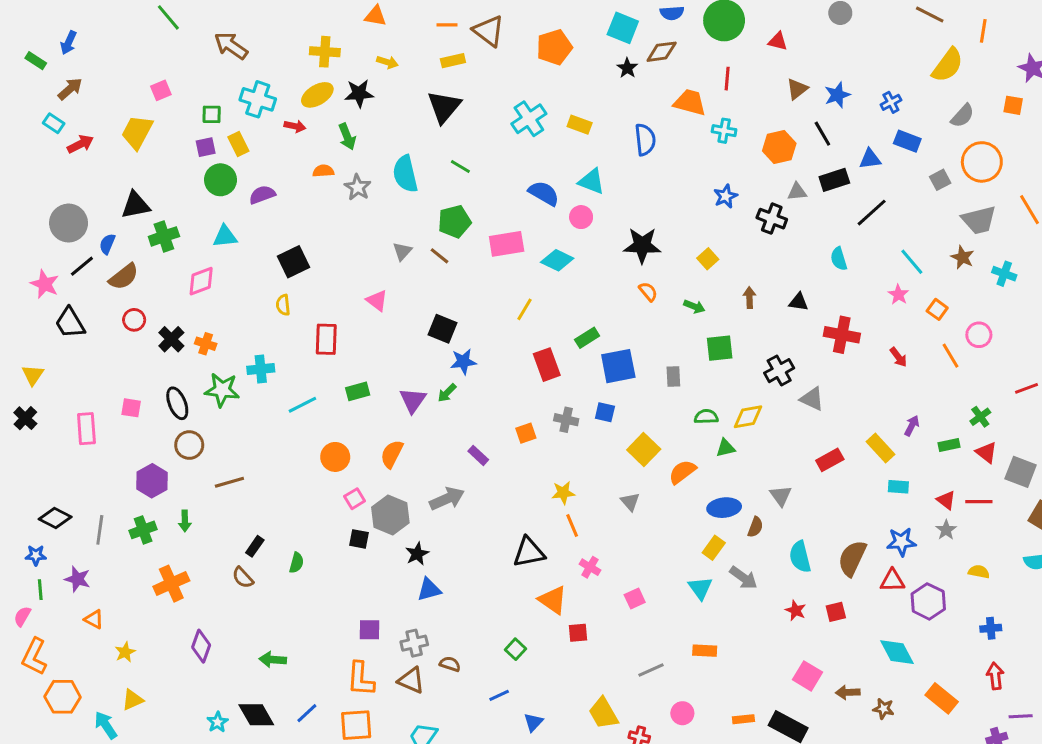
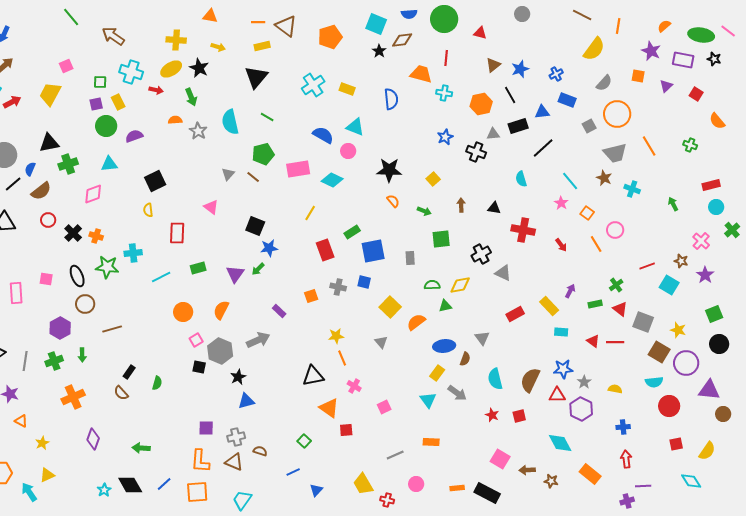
black star: (359, 93) -> (199, 68), turned 30
gray star: (946, 530) -> (584, 382), moved

